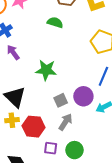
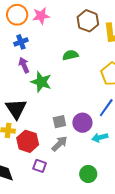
green semicircle: (55, 22) -> (70, 55), moved, turned -42
green star: (46, 70) -> (41, 82), moved
green circle: (74, 150) -> (88, 174), moved

